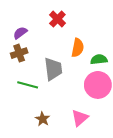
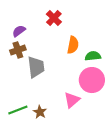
gray trapezoid: (53, 69) -> (36, 67), moved
green line: (28, 85) -> (18, 110), moved, turned -36
pink triangle: (80, 118) -> (72, 100), moved

